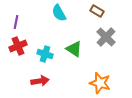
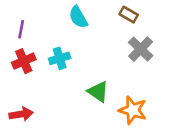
green triangle: (74, 49) -> (98, 92), moved
cyan cross: (45, 54) -> (60, 58), moved, turned -35
red arrow: (40, 81) -> (21, 114), moved

